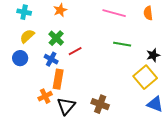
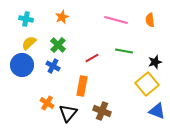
red line: (75, 51) -> (92, 58), moved
blue circle: (20, 58) -> (22, 65), size x1.5
orange rectangle: (58, 79) -> (82, 86), moved
orange cross: (45, 96) -> (47, 103), turned -32

